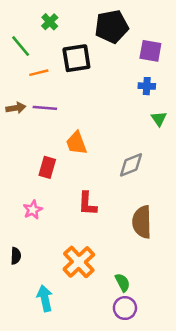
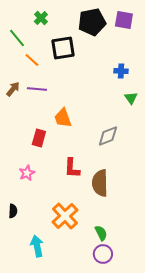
purple square: (150, 51) -> (124, 20), moved
orange line: (39, 73) -> (32, 60), turned 56
brown arrow: (16, 108) -> (13, 89), turned -42
brown semicircle: (142, 222) -> (100, 183), moved

